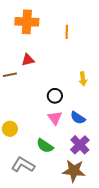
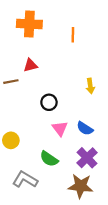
black circle: (55, 96) -> (49, 102), moved

